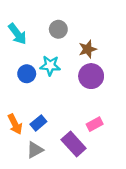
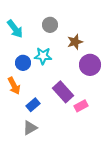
purple circle: (91, 76) -> (90, 65), moved
orange arrow: (15, 124) -> (14, 86), moved
purple rectangle: (74, 144) -> (63, 92), moved

